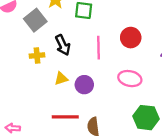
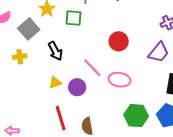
pink line: (98, 48) -> (92, 68), moved, turned -40
yellow cross: (37, 55) -> (20, 57), moved
red line: (65, 117) -> (61, 118), turned 75

